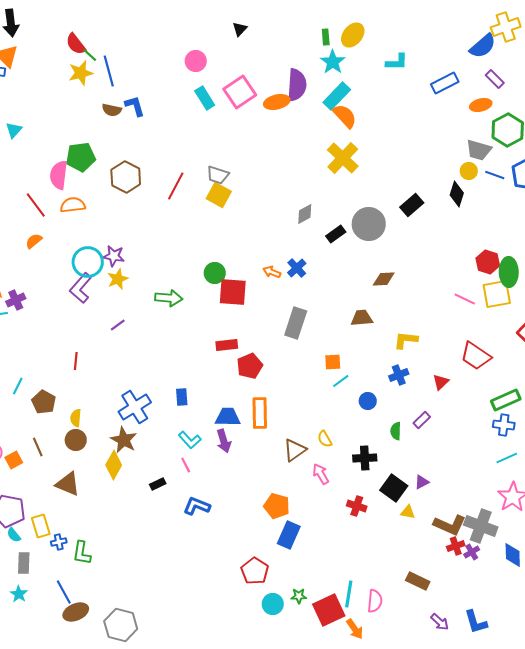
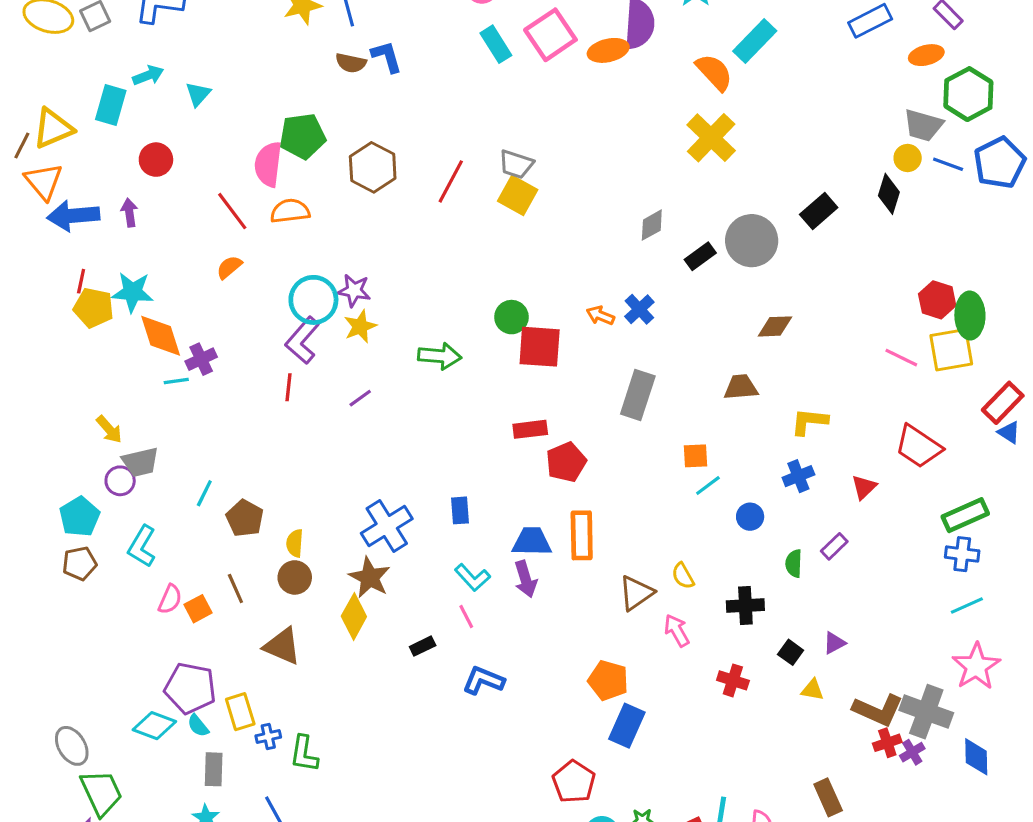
cyan rectangle: (337, 96) -> (755, 41), moved
red line: (76, 361) -> (288, 387), moved
black square: (394, 488) -> (791, 652), size x0.6
brown rectangle: (418, 581) -> (828, 797), turned 40

